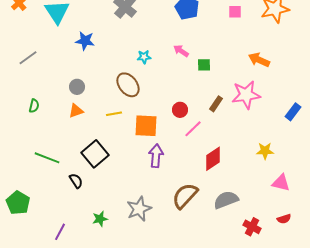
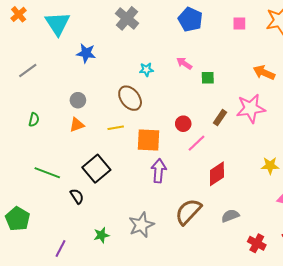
gray semicircle: (226, 200) -> (230, 216), size x0.7

